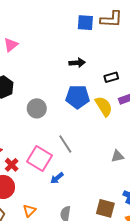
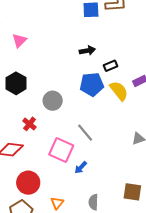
black rectangle: (111, 77) -> (110, 66), moved
red cross: (12, 165) -> (29, 124), moved

